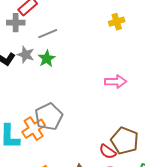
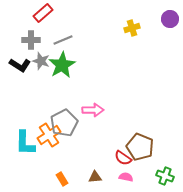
gray cross: (16, 23) -> (31, 40), moved
green star: (47, 59) -> (62, 65), size x1.5
pink arrow: (116, 82) -> (93, 110), moved

